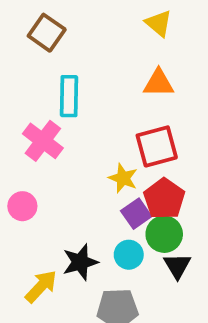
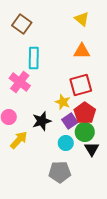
black star: (80, 262) -> (42, 121), moved
yellow arrow: (41, 286) -> (19, 140), moved

